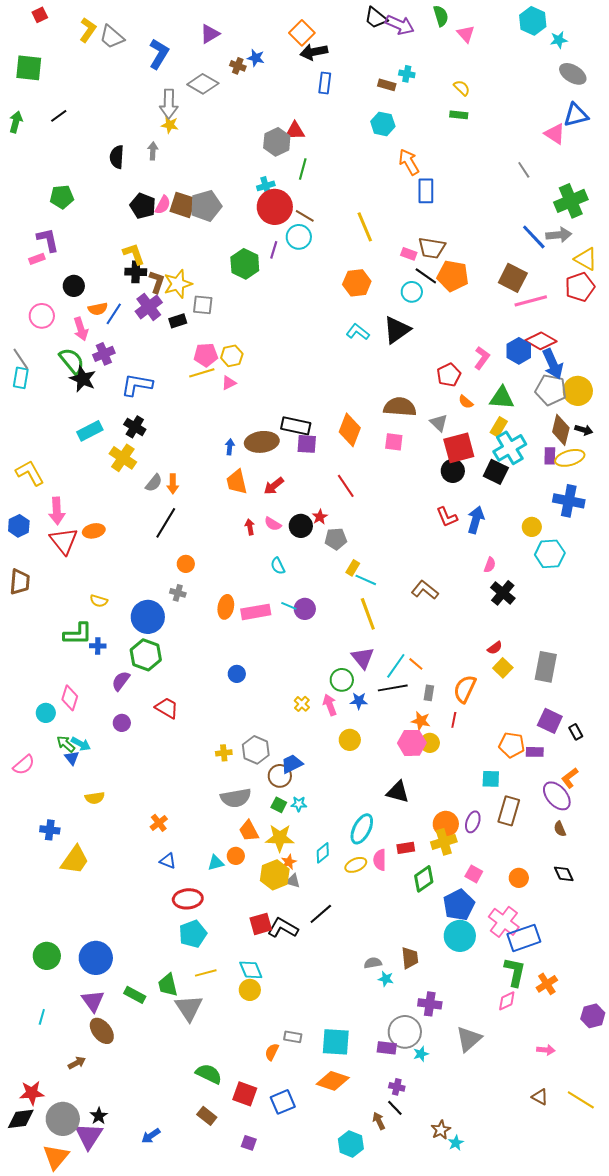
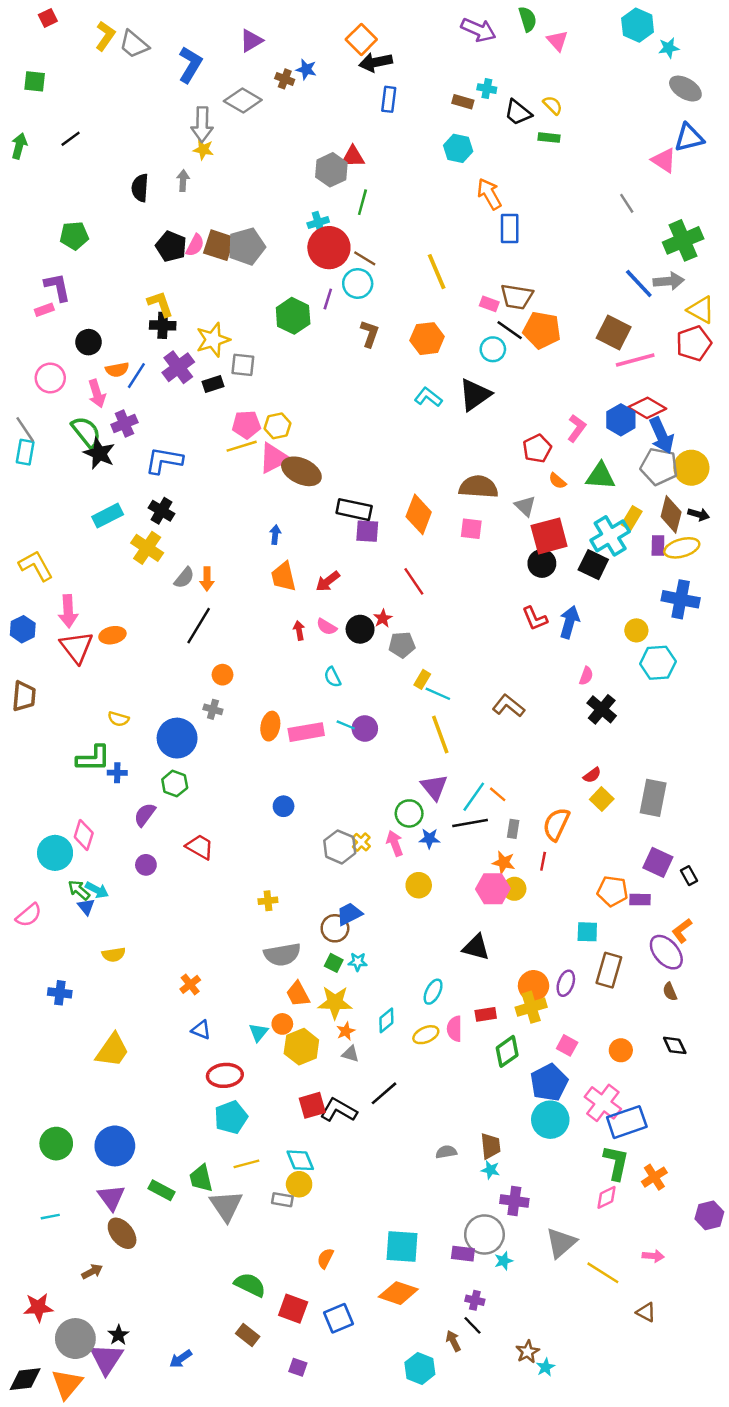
black trapezoid: (376, 18) -> (518, 112), moved
green square: (29, 68) -> (35, 81), size x0.7
brown L-shape: (157, 282) -> (370, 334), moved
pink triangle: (229, 383) -> (274, 458), size x1.8
yellow rectangle: (499, 427) -> (632, 518), moved
brown ellipse: (262, 442) -> (301, 471), moved, turned 32
green hexagon: (146, 655) -> (175, 784), size x0.7
cyan circle: (46, 713) -> (55, 853), size x1.5
gray hexagon: (256, 750) -> (340, 847), moved
cyan ellipse: (362, 829) -> (433, 992), size x0.7
yellow trapezoid: (75, 860) -> (112, 1050), moved
cyan triangle: (216, 863) -> (258, 1032), turned -36
yellow hexagon: (275, 875) -> (301, 1047), moved
cyan star: (386, 979) -> (490, 1170), moved
cyan line: (42, 1017) -> (50, 1217), turned 63
gray rectangle: (293, 1037) -> (282, 1200), moved
yellow line: (581, 1100) -> (603, 1273), moved
black diamond: (21, 1119) -> (25, 1379), moved

